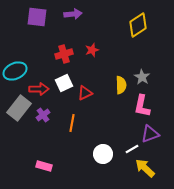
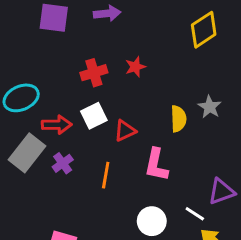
pink L-shape: (142, 106) -> (156, 165), moved
white line: (132, 149) -> (195, 214), turned 64

